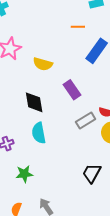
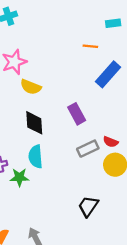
yellow semicircle: (43, 64) -> (31, 87), moved
green star: (24, 174) -> (19, 177), moved

